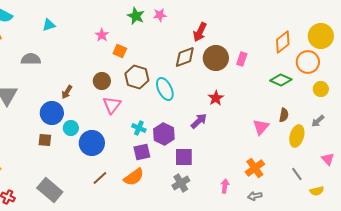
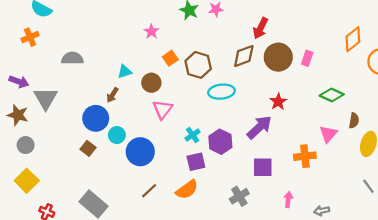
cyan triangle: (49, 25) -> (125, 72), moved
orange square: (120, 51) -> (170, 58), moved, turned 32
brown hexagon: (137, 77) -> (198, 65), moved
green diamond: (281, 80) -> (332, 95), moved
cyan ellipse: (165, 89) -> (222, 92), turned -70
purple arrow: (199, 121) -> (259, 127), size x1.4
cyan cross: (139, 128) -> (193, 135), turned 32
brown square: (45, 140) -> (88, 148), turned 32
purple square: (184, 157) -> (263, 167), moved
orange cross: (255, 168) -> (305, 156), moved, turned 30

